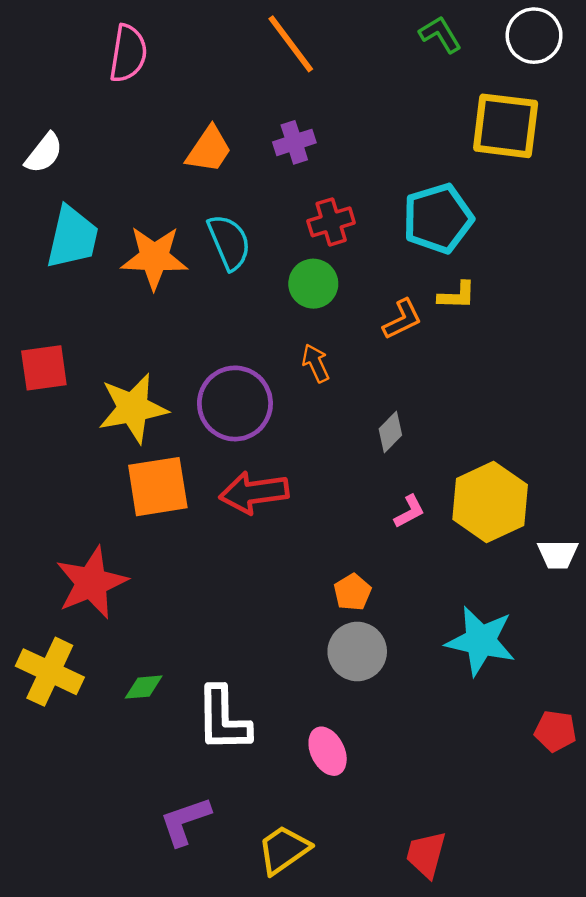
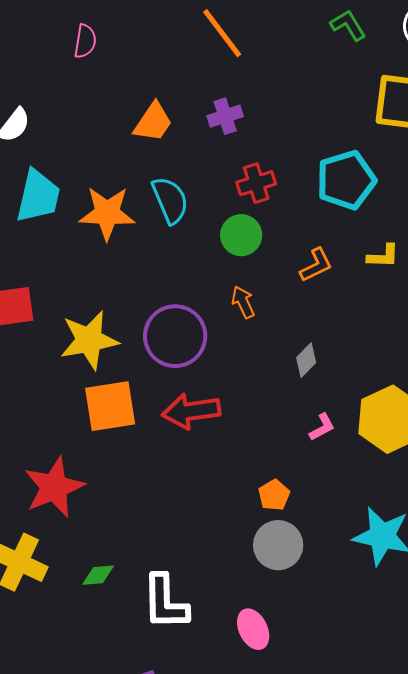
pink semicircle: (128, 53) -> (85, 41), size x0.7
yellow L-shape: (457, 295) -> (383, 256), moved

